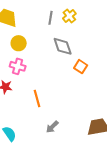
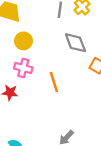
orange line: (37, 98) -> (54, 82), moved

